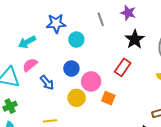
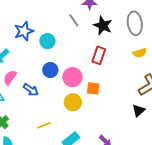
gray line: (101, 19) -> (74, 20), moved
yellow circle: (77, 98) -> (73, 102), moved

